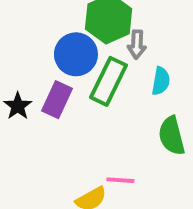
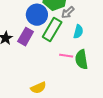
gray arrow: (137, 45) -> (68, 12), turned 40
pink line: (120, 180) -> (66, 56), moved

